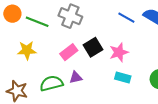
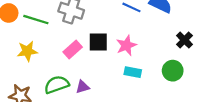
black square: (93, 47) -> (98, 42), turned 36
purple triangle: (76, 77) -> (83, 87), moved

